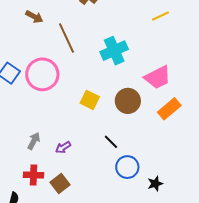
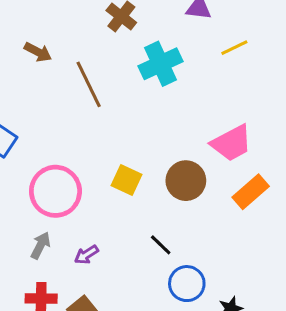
cyan cross: (114, 51) -> (161, 64), moved
pink circle: (42, 74) -> (55, 191), moved

